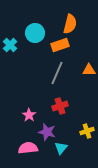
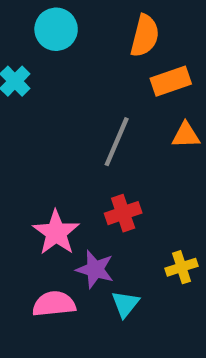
cyan circle: (35, 33) -> (56, 29), moved
orange rectangle: (60, 45) -> (171, 81), moved
pink star: (29, 115) -> (56, 233), size x1.5

